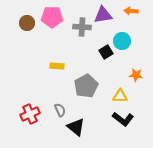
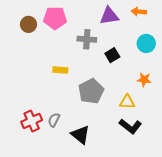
gray cross: (82, 27) -> (87, 39), moved
cyan circle: (122, 41) -> (146, 43), moved
gray semicircle: (60, 110) -> (54, 120), moved, turned -128

